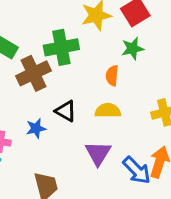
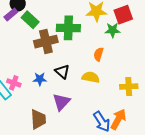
green star: (133, 49) -> (113, 30), moved
purple triangle: (98, 153) -> (61, 102), moved

